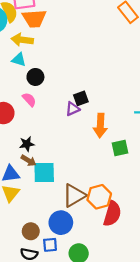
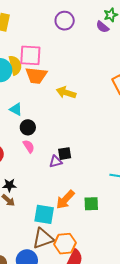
yellow arrow: (22, 40) -> (66, 93), moved
pink semicircle: (29, 100) -> (29, 146), moved
orange arrow: (100, 125) -> (65, 200), moved, turned 30
cyan square: (44, 172) -> (44, 214), moved

